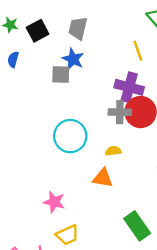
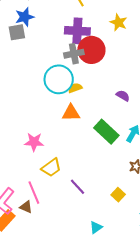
blue star: (73, 59) -> (25, 17), turned -30
cyan circle: (70, 136) -> (59, 79), moved
green rectangle: (137, 226) -> (106, 132), moved

